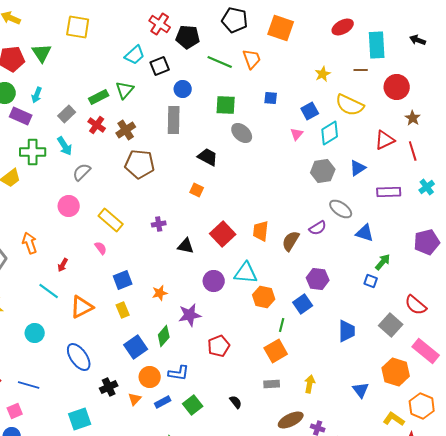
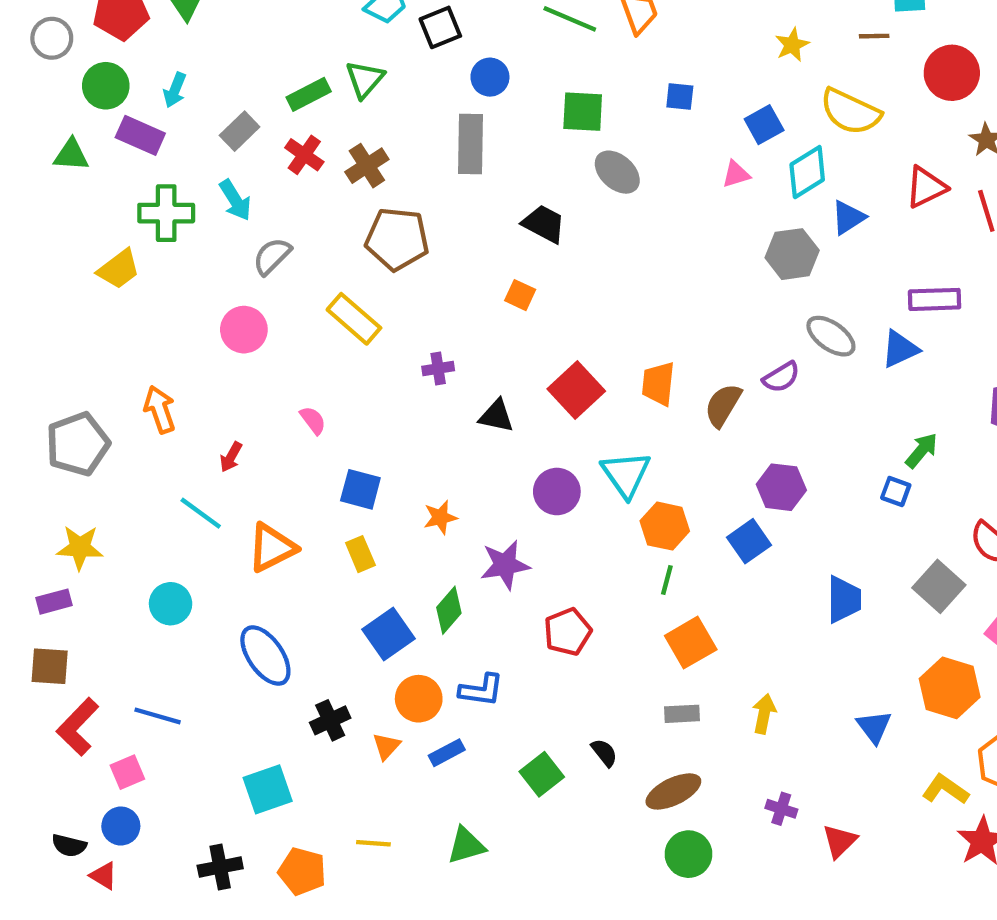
pink triangle: (297, 134) -> (736, 174), turned 32
blue triangle: (358, 168) -> (848, 217), moved
yellow rectangle: (111, 220) -> (354, 319), moved
blue triangle: (365, 233) -> (900, 349), moved, turned -42
cyan triangle: (246, 273) -> (626, 474), turned 50
blue square: (123, 280) -> (360, 489), turned 36
green line: (282, 325) -> (667, 580), moved
green square: (193, 405) -> (542, 774), moved
brown ellipse: (291, 420) -> (673, 791), moved

